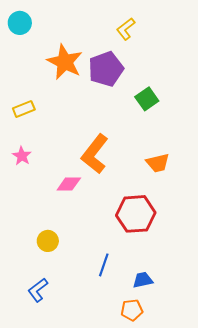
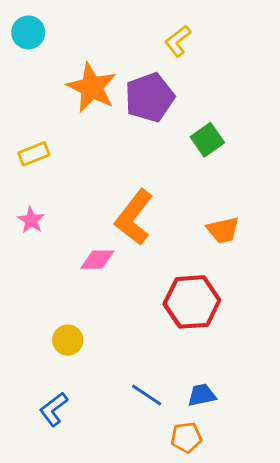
blue line: (104, 265) -> (147, 395), moved, turned -75

